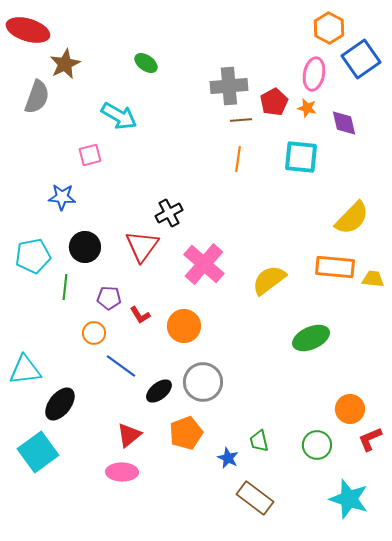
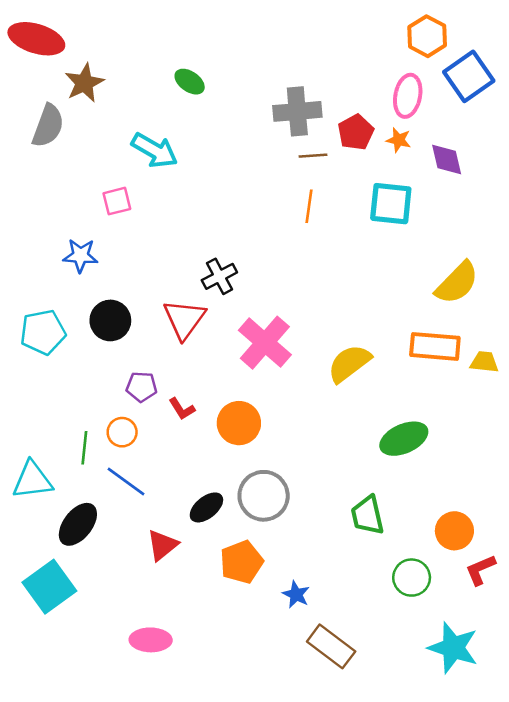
green line: (65, 287) -> (84, 448), moved
blue line: (121, 366) -> (126, 481), moved
red triangle: (129, 435) -> (162, 545), moved
green trapezoid: (259, 441) -> (367, 515), moved, size x1.4
pink ellipse: (122, 472) -> (151, 640), moved

